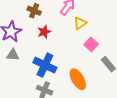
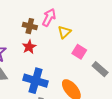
brown cross: (34, 11) -> (30, 26), moved

